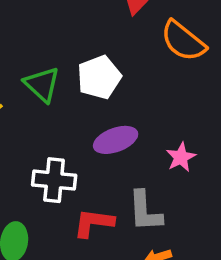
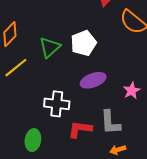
green triangle: (42, 84) -> (50, 47), turned 35

